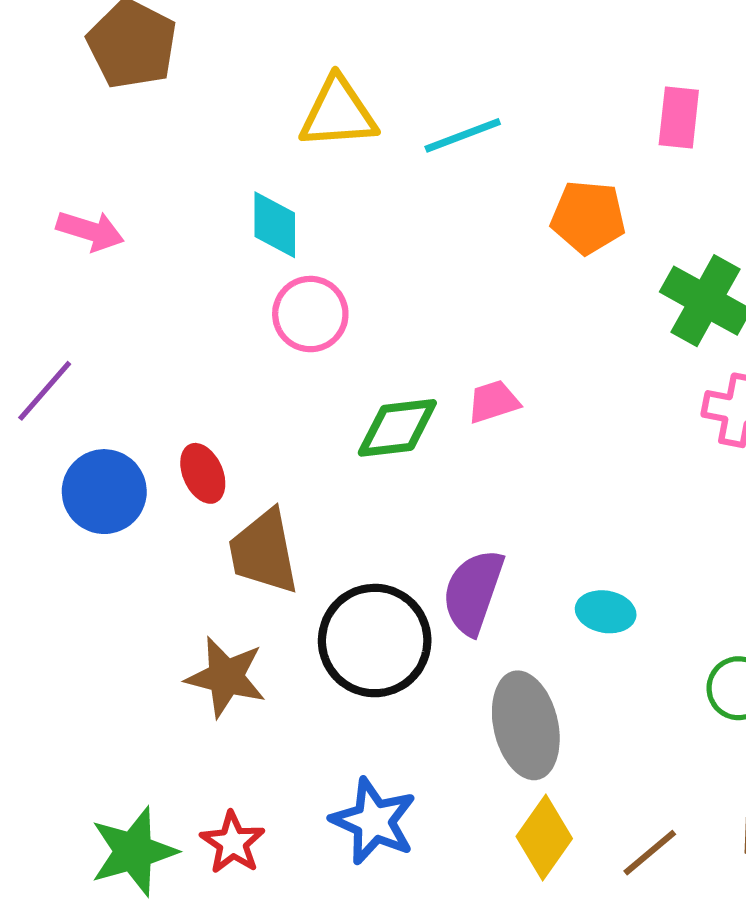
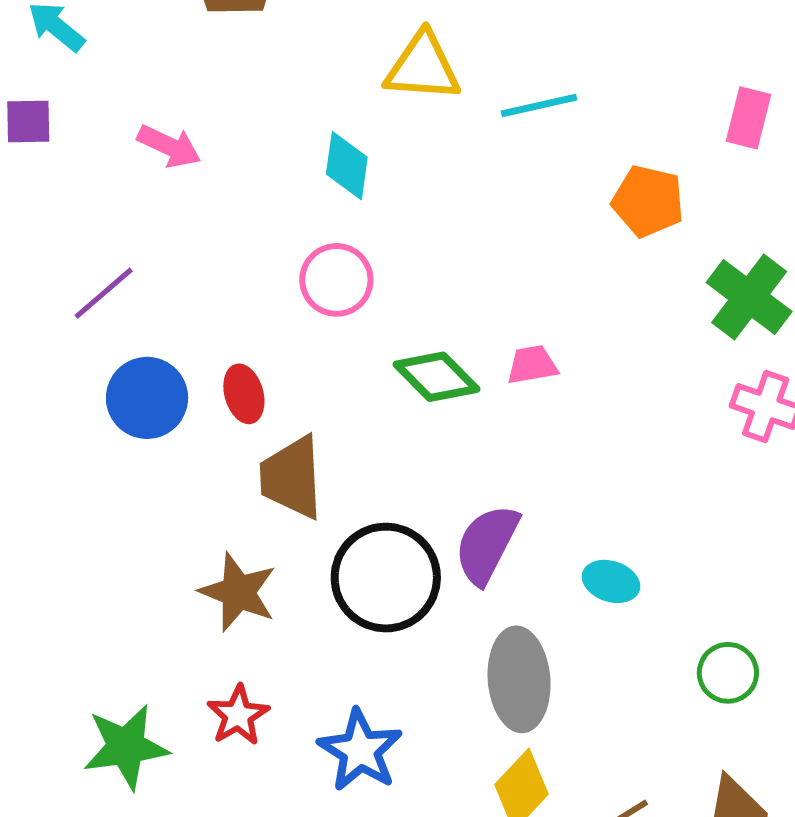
pink circle: (310, 314) -> (336, 280), moved
green diamond: (397, 428) -> (436, 377), turned 44
red star: (233, 843) -> (238, 715), moved

